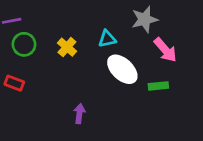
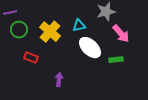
yellow cross: (67, 47) -> (50, 32), size x1.5
red rectangle: (14, 83) -> (31, 58), moved

